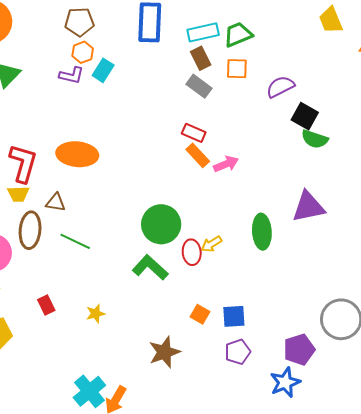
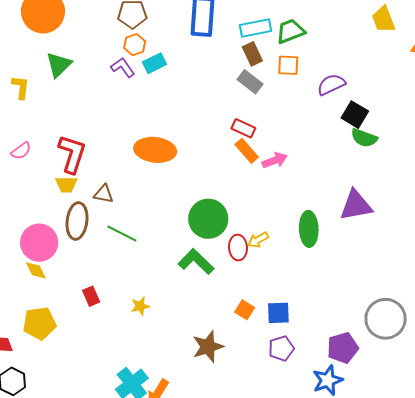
cyan rectangle: (103, 70) -> (155, 63), turned 30
purple L-shape: (72, 75) -> (123, 67), turned -140
orange ellipse: (77, 154) -> (155, 150), moved

